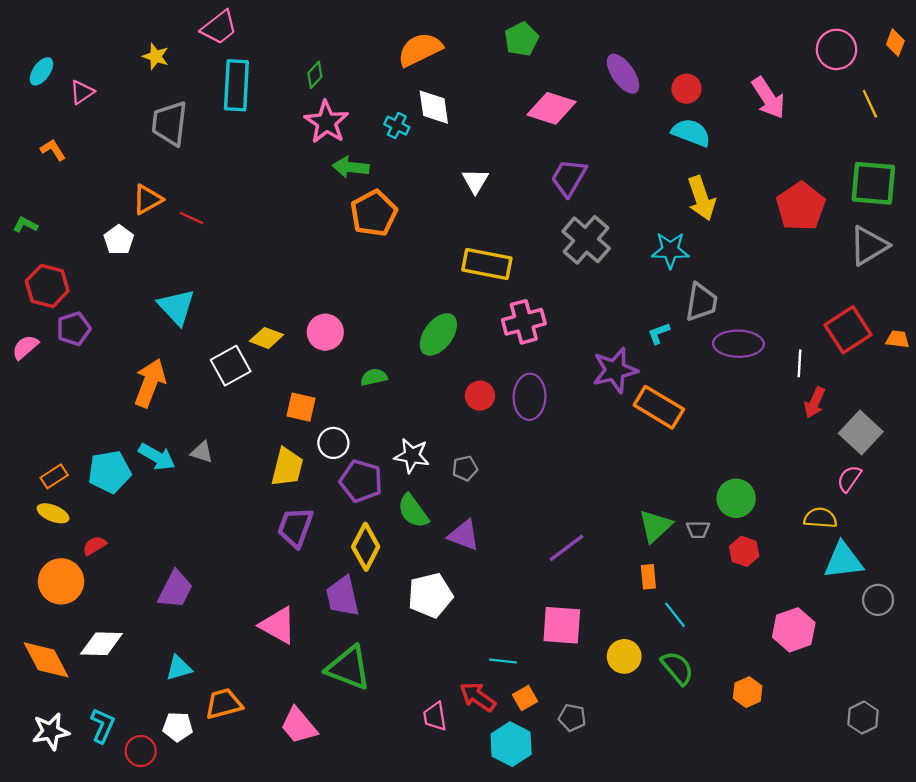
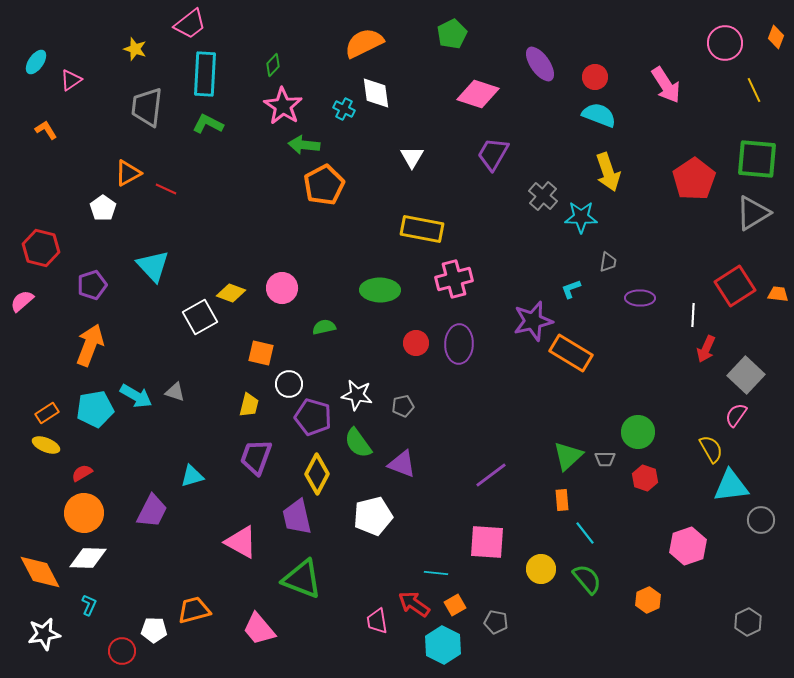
green L-shape: (25, 225) -> (208, 124), moved, size x1.4
gray cross: (586, 240) -> (543, 196), moved, size x0.7
gray trapezoid: (701, 302) -> (608, 262), size x0.6
purple pentagon: (74, 329) -> (92, 285), moved
green ellipse: (438, 334) -> (380, 290), turned 54
purple ellipse: (738, 344) -> (640, 298), size x0.7
orange arrow: (150, 383) -> (90, 345), moved
yellow trapezoid: (287, 467) -> (249, 405), size x0.7
yellow semicircle: (820, 518) -> (711, 449), turned 56
orange circle: (61, 581) -> (84, 513), moved
cyan triangle: (179, 668) -> (192, 476), moved
cyan L-shape: (103, 726) -> (89, 605), moved, size x0.7

